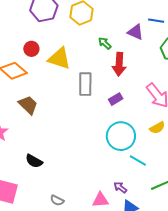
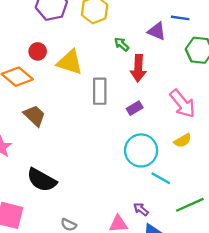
black semicircle: (34, 161) -> (42, 180), size x1.5

